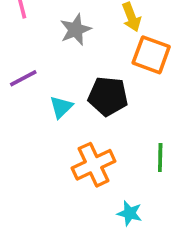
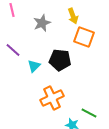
purple line: (23, 78) -> (13, 50), turned 70
green line: (160, 157) -> (89, 113), moved, turned -63

